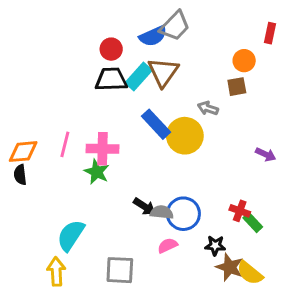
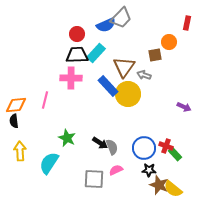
brown triangle: (163, 72) -> (124, 67), moved
brown square: (237, 87) -> (155, 55), moved
pink cross: (102, 149) -> (71, 78), moved
green star: (97, 172) -> (67, 138), moved
gray semicircle: (162, 212) -> (112, 147), turned 63
blue circle: (183, 214) -> (144, 148), moved
gray square: (120, 270) -> (94, 179), moved
yellow arrow: (56, 272) -> (20, 151), moved

